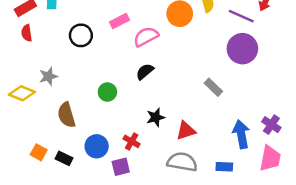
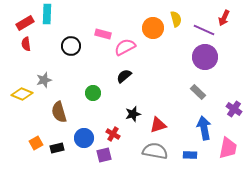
pink rectangle: (119, 21) -> (103, 34), turned 42
gray rectangle: (213, 87) -> (198, 92), moved
purple cross: (271, 125) -> (234, 109), moved
orange square: (39, 152) -> (36, 143), turned 32
black rectangle: (64, 158) -> (57, 148), turned -40

